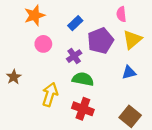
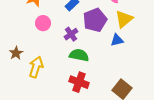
blue triangle: (129, 73) -> (117, 40), moved
yellow arrow: (50, 94) -> (36, 67), moved

